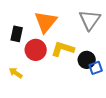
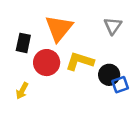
gray triangle: (90, 20) -> (113, 26), size x0.7
yellow arrow: (16, 73) -> (22, 91), turned -96

